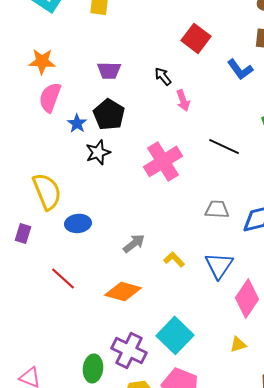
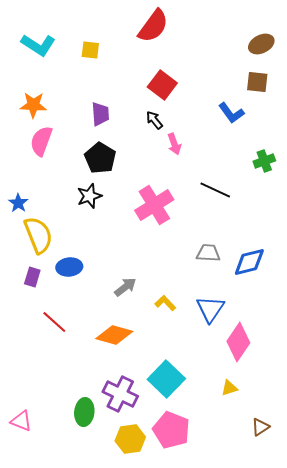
red square: (196, 38) -> (162, 85), moved
purple trapezoid: (109, 70) -> (100, 114), turned -95
blue star: (77, 123) -> (18, 203), moved
purple rectangle: (23, 233) -> (32, 277), moved

